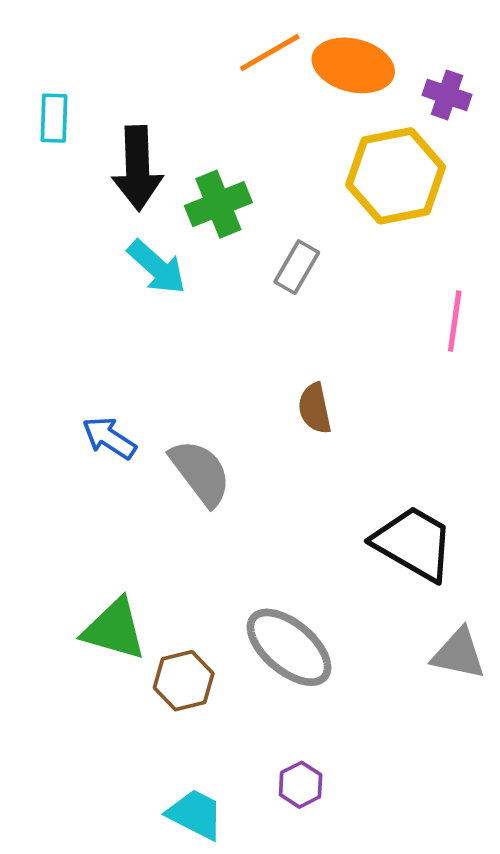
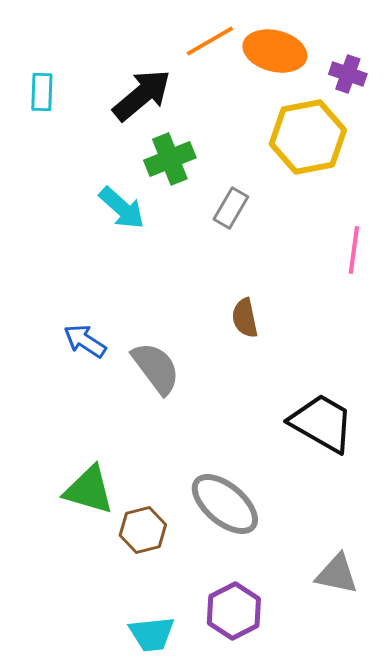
black arrow: (137, 168) -> (142, 95), moved, turned -128
gray triangle: (459, 654) -> (337, 574), moved
purple hexagon: (301, 785) -> (234, 611), size x1.6
cyan trapezoid: (195, 814) -> (152, 634), turned 147

